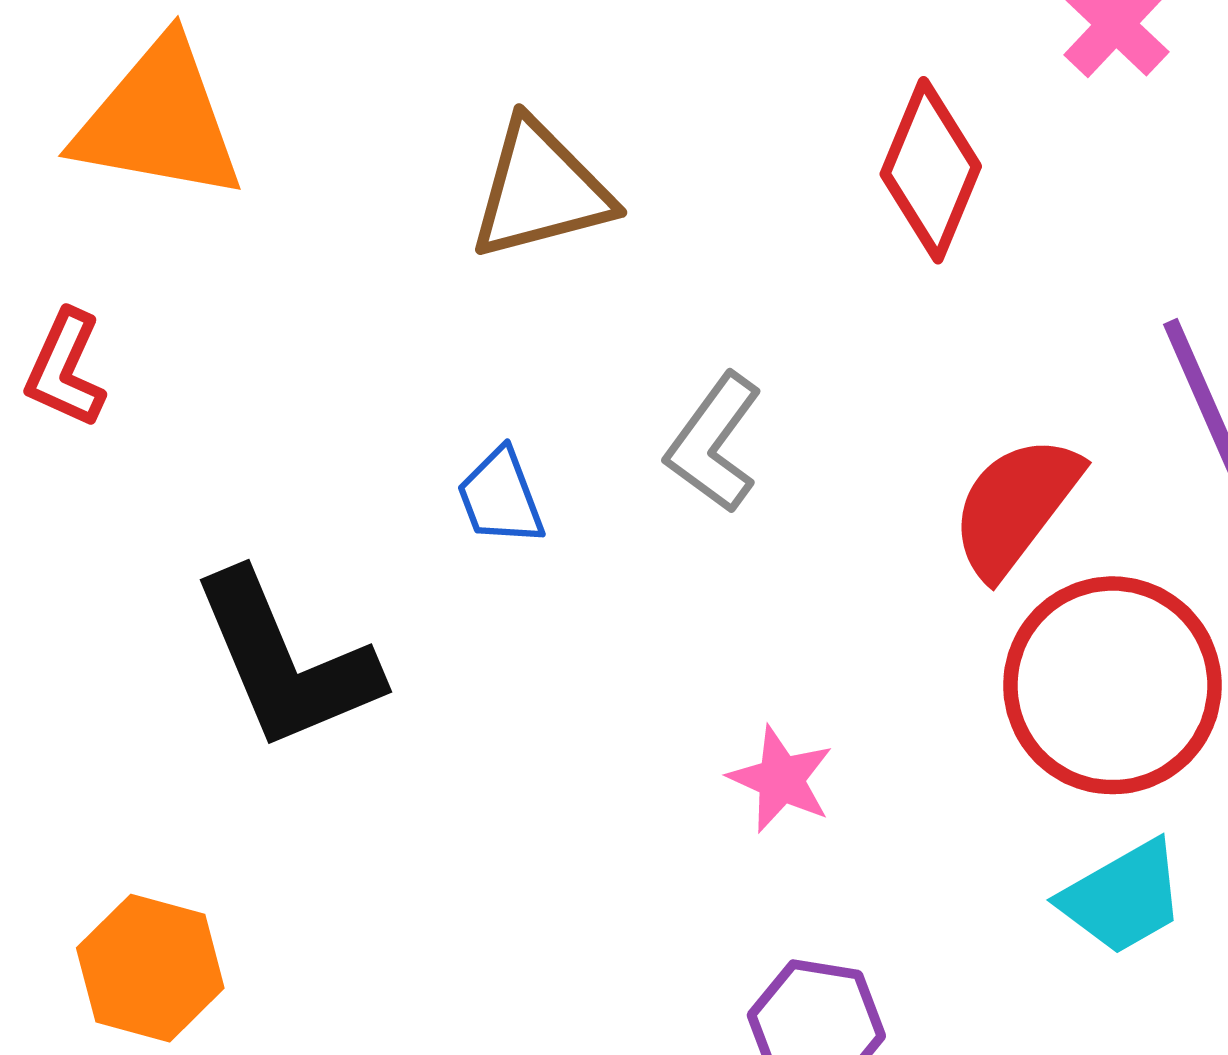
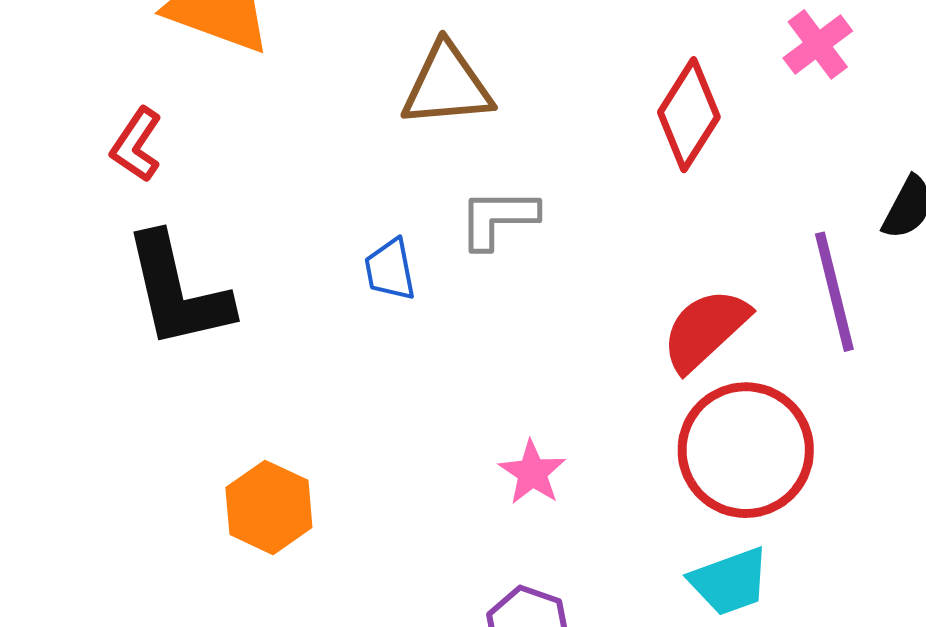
gray L-shape: (714, 443) -> (498, 218), moved, turned 44
black L-shape: (286, 661) -> (178, 291), moved
orange hexagon: (150, 968) -> (269, 507), moved

